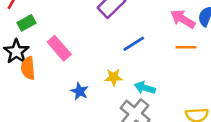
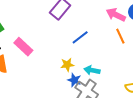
orange line: (186, 47) -> (120, 36), turned 70
blue star: (80, 91) -> (74, 80), moved

